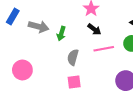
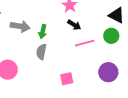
gray semicircle: (73, 57) -> (41, 52), moved
pink square: (74, 82) -> (67, 79), moved

